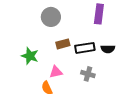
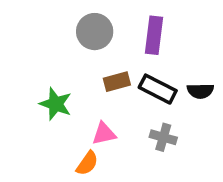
purple rectangle: (99, 14) -> (154, 35), moved
black rectangle: (85, 48) -> (158, 89), turned 36
orange semicircle: (47, 88) -> (87, 163), turned -120

